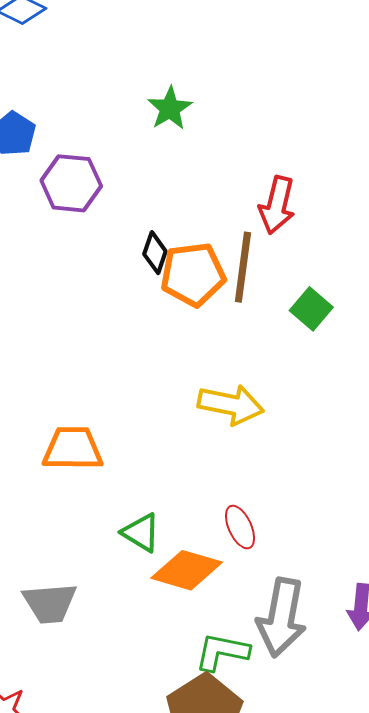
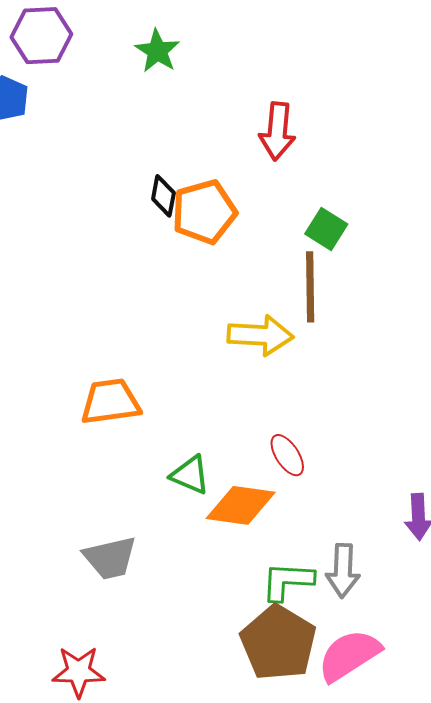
purple hexagon: (71, 183) -> (41, 36), moved
brown line: (243, 267) -> (310, 287), moved
gray arrow: (282, 617) -> (343, 571), moved, size x0.7

